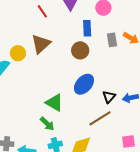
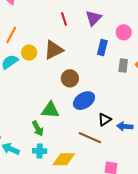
brown circle: (80, 50) -> (70, 78), moved
green triangle: (54, 103) -> (50, 110), turned -42
brown line: (100, 118) -> (90, 138), turned 40

